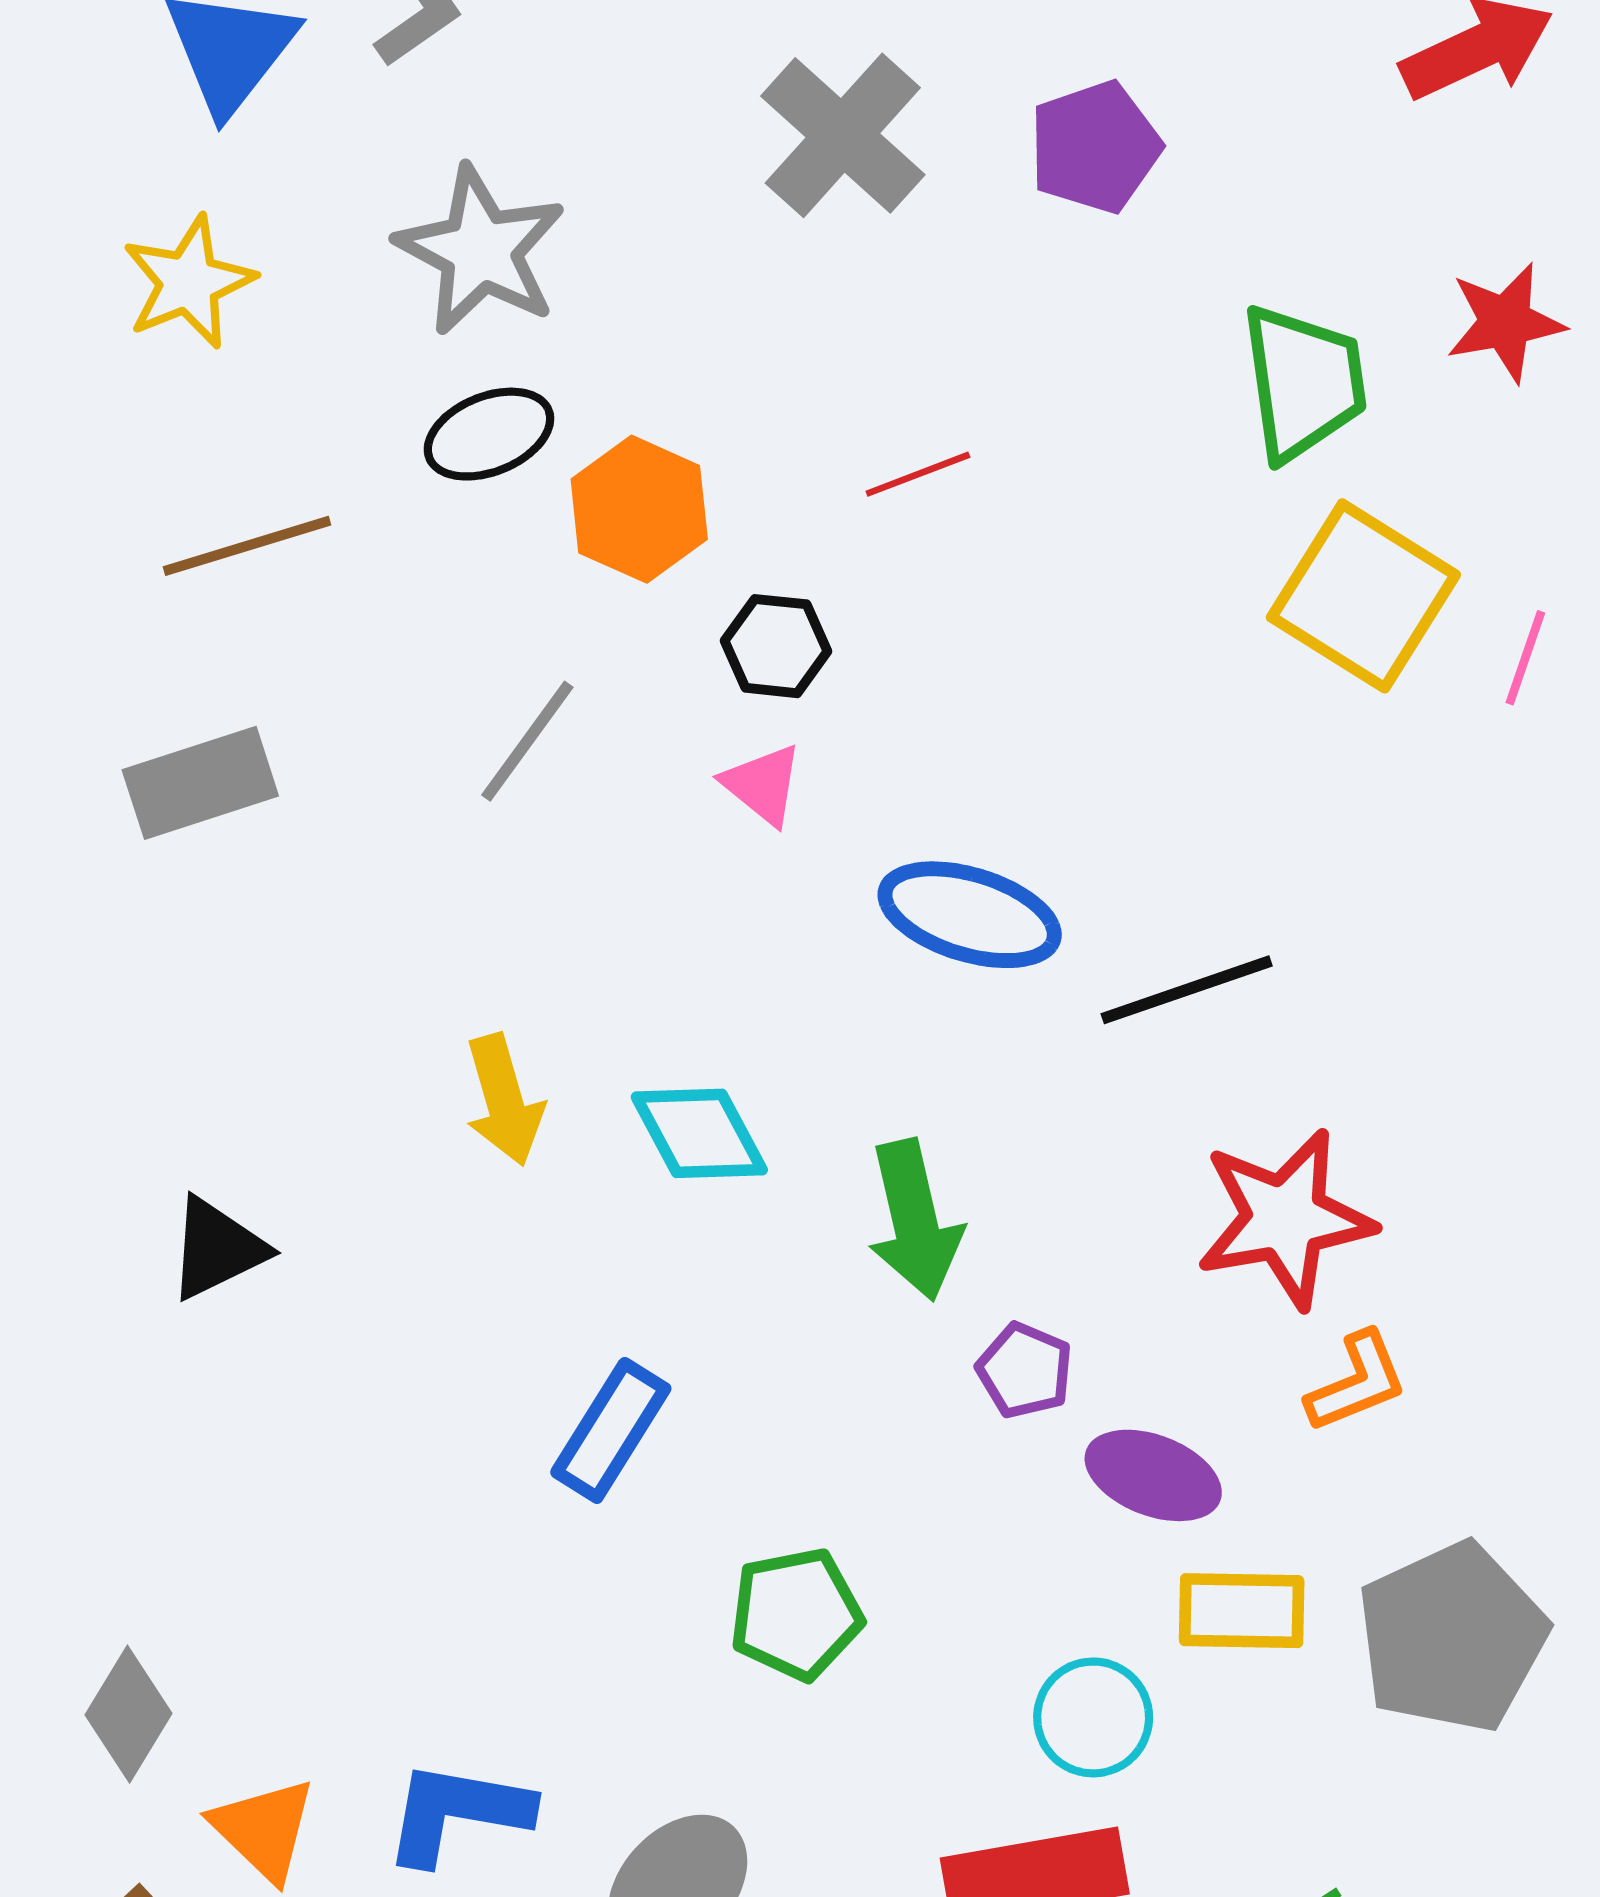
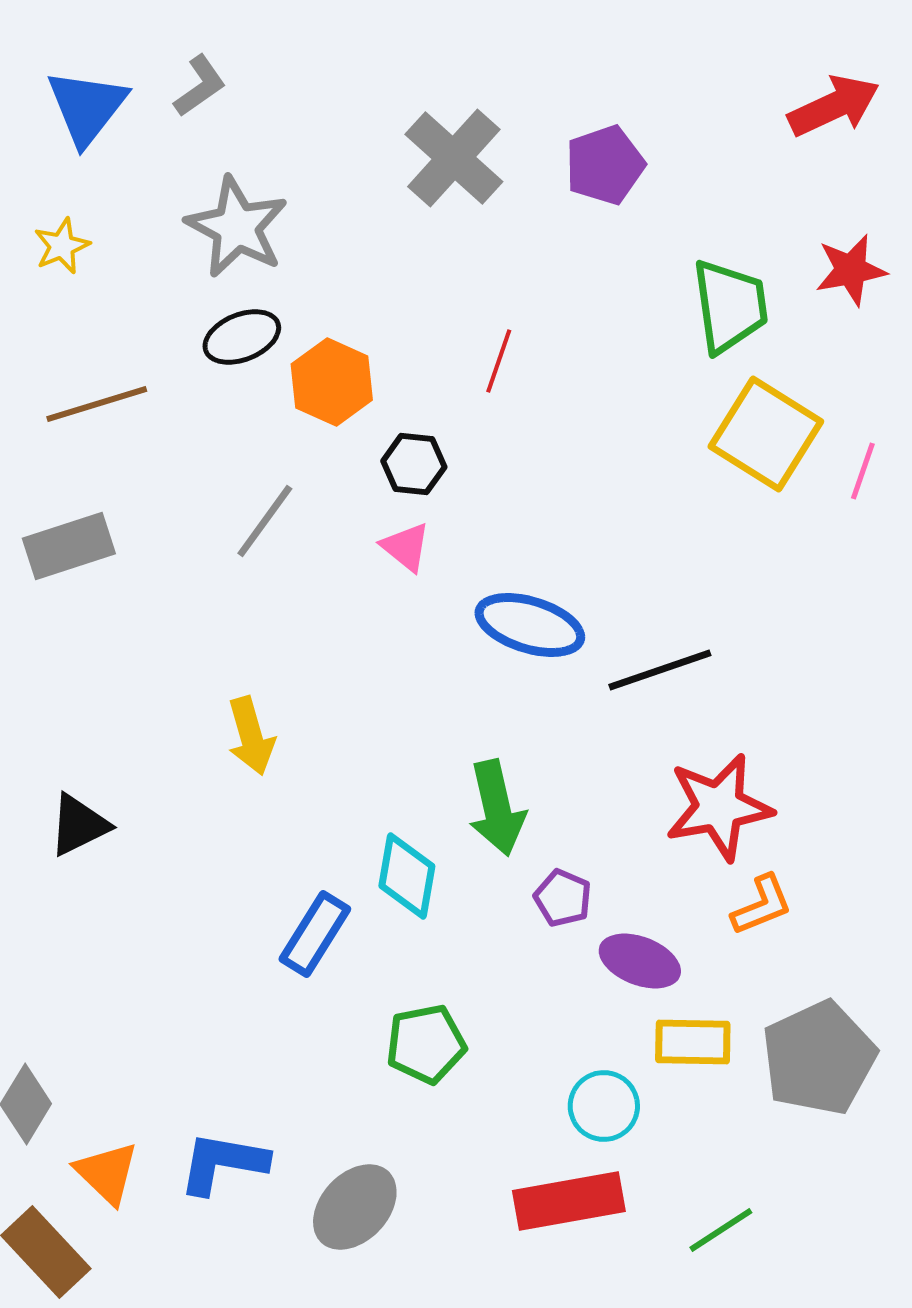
yellow star: (189, 282) -> (62, 246), size x0.7
red line: (918, 474) -> (499, 361), turned -50
cyan diamond: (699, 1133) -> (407, 876), moved, turned 38

